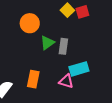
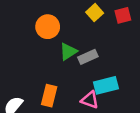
red square: (82, 12) -> (123, 15), moved
gray rectangle: (63, 46) -> (88, 57), turned 56

